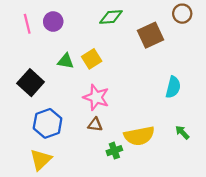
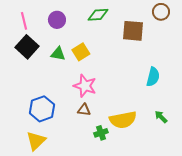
purple circle: (53, 22) -> (57, 20), moved
brown square: (151, 35) -> (133, 31), turned 30
black square: (31, 83) -> (27, 47), moved

